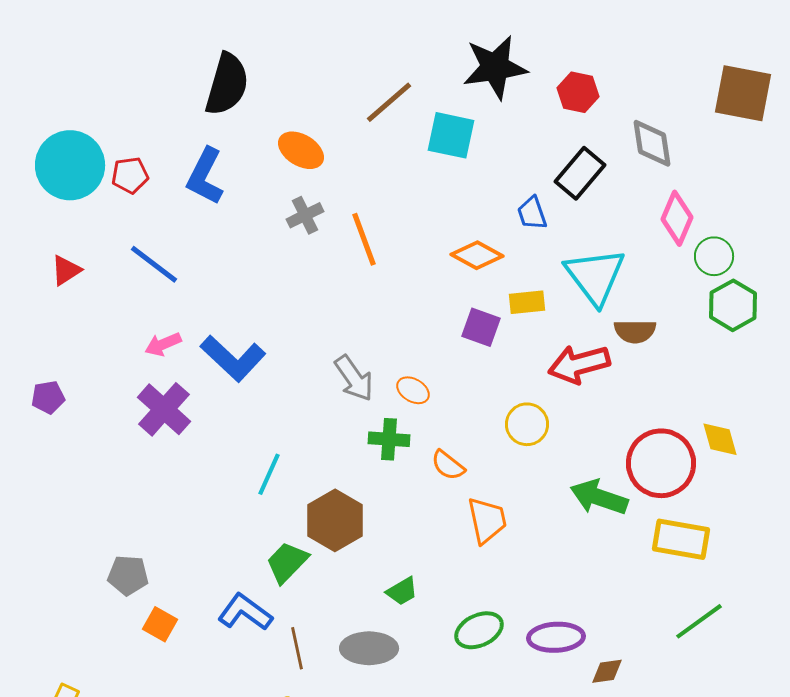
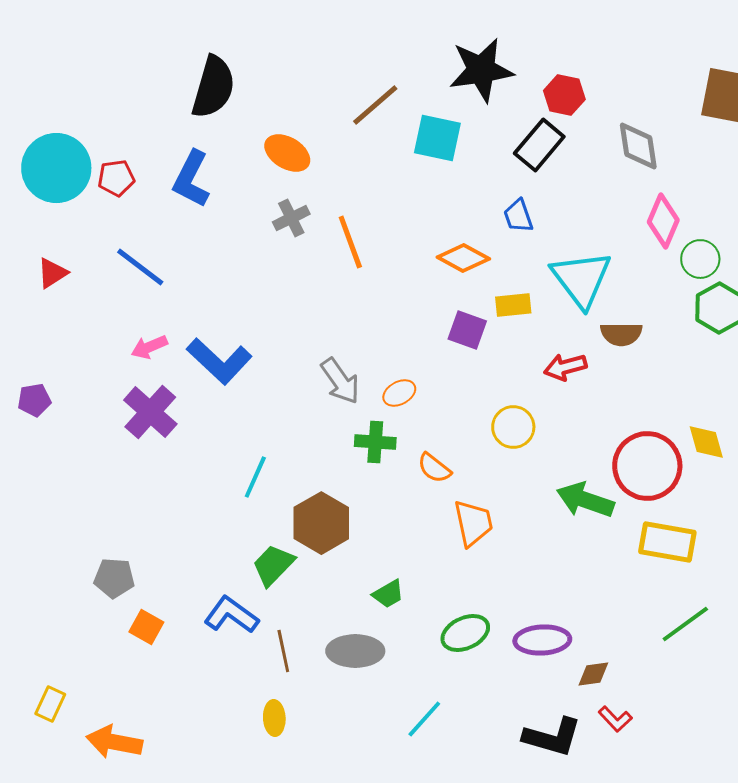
black rectangle: (580, 173) -> (539, 145), moved
red arrow: (579, 364) -> (565, 367), size x0.7
orange ellipse: (413, 390) -> (399, 393), turned -60

